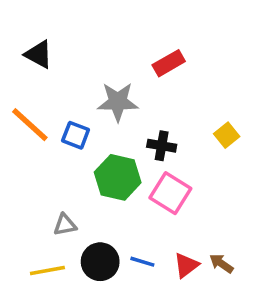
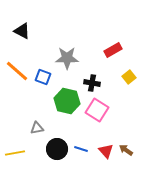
red rectangle: (169, 63) -> (113, 50), moved
red triangle: (186, 265) -> (106, 151), turned -35
yellow line: (47, 270) -> (15, 153), moved

